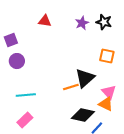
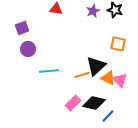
cyan line: (26, 95) -> (49, 71), moved
orange triangle: (106, 104) -> (108, 78), moved
pink rectangle: (25, 120) -> (73, 103), moved

